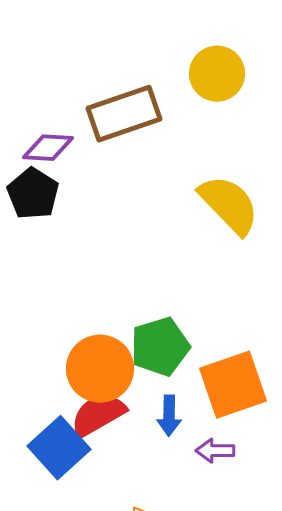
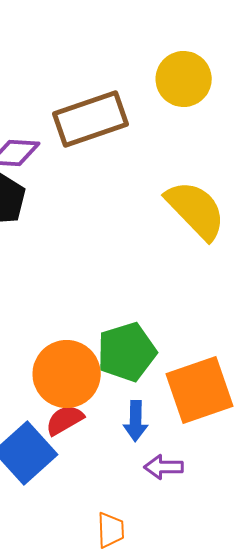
red semicircle: (98, 415) -> (65, 420), size x0.7
purple arrow: (215, 451) -> (164, 467), moved

